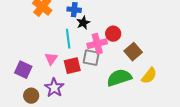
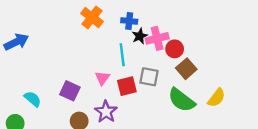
pink cross: (97, 44) -> (157, 38), moved
brown square: (133, 52) -> (186, 69), moved
green semicircle: (119, 78) -> (182, 100), turned -125

